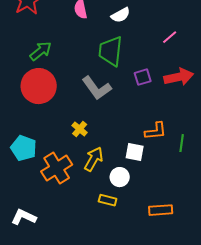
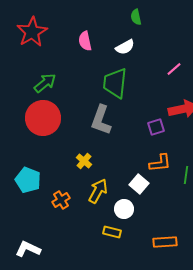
purple square: (143, 77) -> (156, 127), moved
gray L-shape: (97, 88) -> (101, 120), turned 56
white square: (135, 152) -> (139, 184), turned 30
orange cross: (57, 168) -> (61, 200), size x0.6

